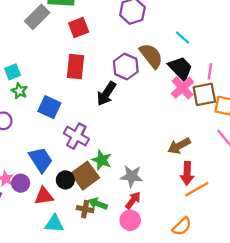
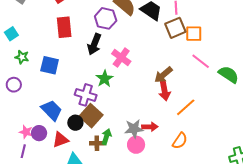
cyan square: (13, 72) -> (11, 34), moved
pink cross: (183, 88) -> (121, 57), moved
purple cross: (76, 136) -> (86, 95), moved
green star: (102, 160) -> (105, 79), moved, turned 30
red arrow: (187, 173) -> (165, 91), moved
gray star: (132, 176) -> (134, 129), moved
red arrow: (133, 200) -> (150, 127), moved, turned 63
green arrow: (98, 204) -> (106, 137), turned 98

